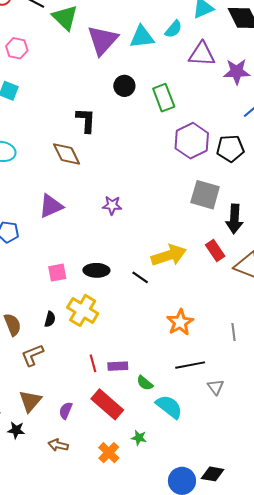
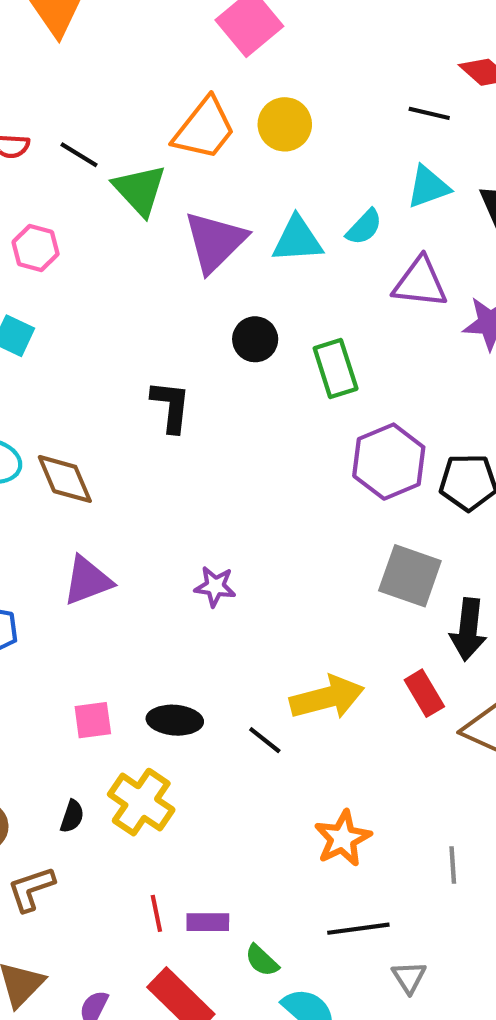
brown diamond: (67, 154) -> (65, 479), moved

